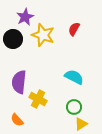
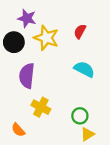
purple star: (25, 17) -> (27, 18), turned -30
cyan semicircle: (74, 77) -> (84, 69), moved
purple semicircle: (19, 82) -> (27, 76), moved

